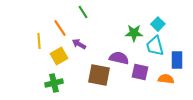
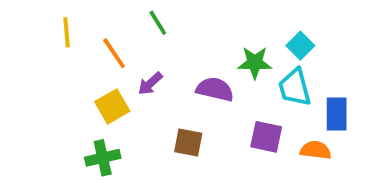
yellow line: (39, 41) -> (67, 32), moved
purple arrow: (79, 44) -> (150, 84), turned -72
purple semicircle: (119, 58) -> (215, 89), moved
brown square: (99, 75) -> (188, 143), size x0.7

